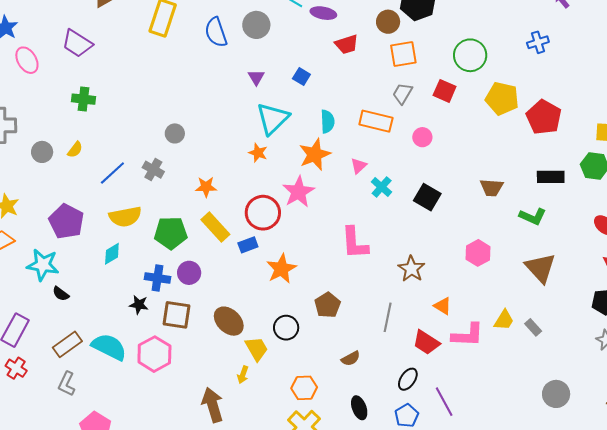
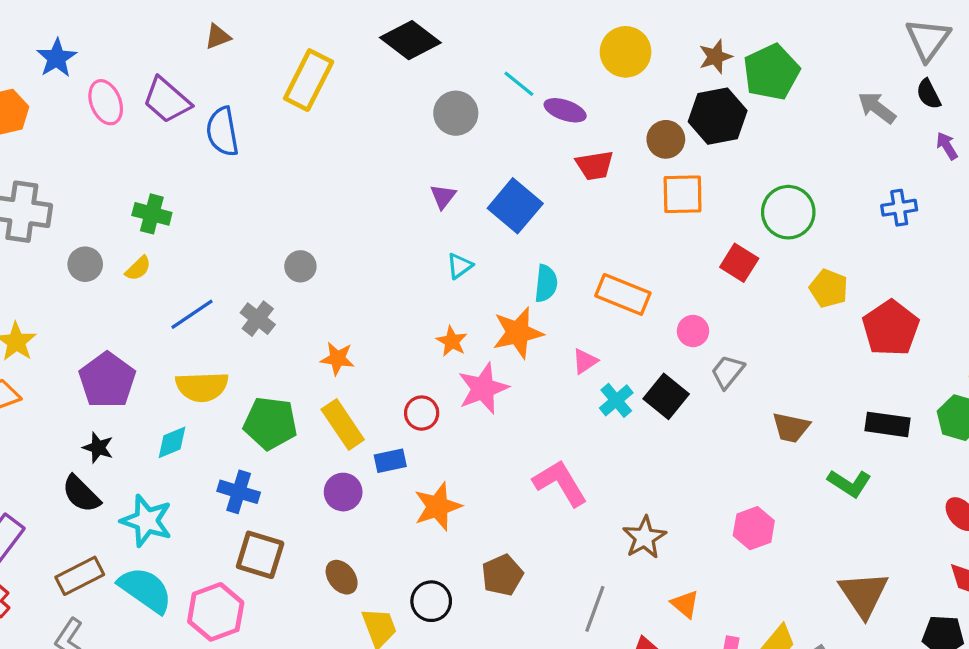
blue semicircle: (216, 32) -> (222, 132), moved
pink ellipse: (27, 60) -> (106, 102), moved
blue square: (301, 76) -> (515, 206), size x1.8
gray trapezoid: (403, 93) -> (728, 372), moved
yellow pentagon: (502, 98) -> (829, 288), size x0.7
green cross: (84, 99) -> (152, 214), moved
cyan triangle: (273, 119) -> (460, 266), size x0.5
orange star: (258, 153) -> (452, 341), moved
black square: (427, 197) -> (666, 396), moved
red circle: (263, 213) -> (422, 413), size x0.6
pink L-shape: (355, 243) -> (560, 483), turned 144
cyan star: (43, 265) -> (147, 521), moved
brown triangle: (540, 268) -> (864, 594), moved
purple circle: (189, 273) -> (343, 492), moved
black semicircle: (61, 294) -> (81, 494), size x1.5
black star: (139, 305) -> (98, 448), moved
brown ellipse: (229, 321) -> (342, 577), size x0.7

